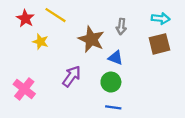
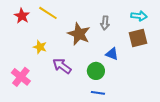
yellow star: (40, 42) -> (40, 47), moved
blue triangle: (116, 58) -> (112, 54), moved
purple arrow: (72, 76) -> (62, 66), turned -90

